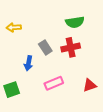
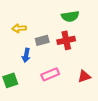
yellow arrow: (14, 27) -> (19, 28), moved
gray rectangle: (45, 47) -> (42, 40), turned -72

